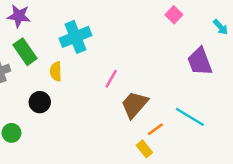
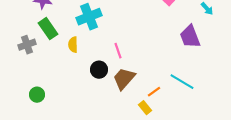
pink line: (111, 79) -> (118, 51), turned -49
black circle: (40, 102) -> (99, 70), moved
brown trapezoid: (135, 105) -> (124, 79), moved

